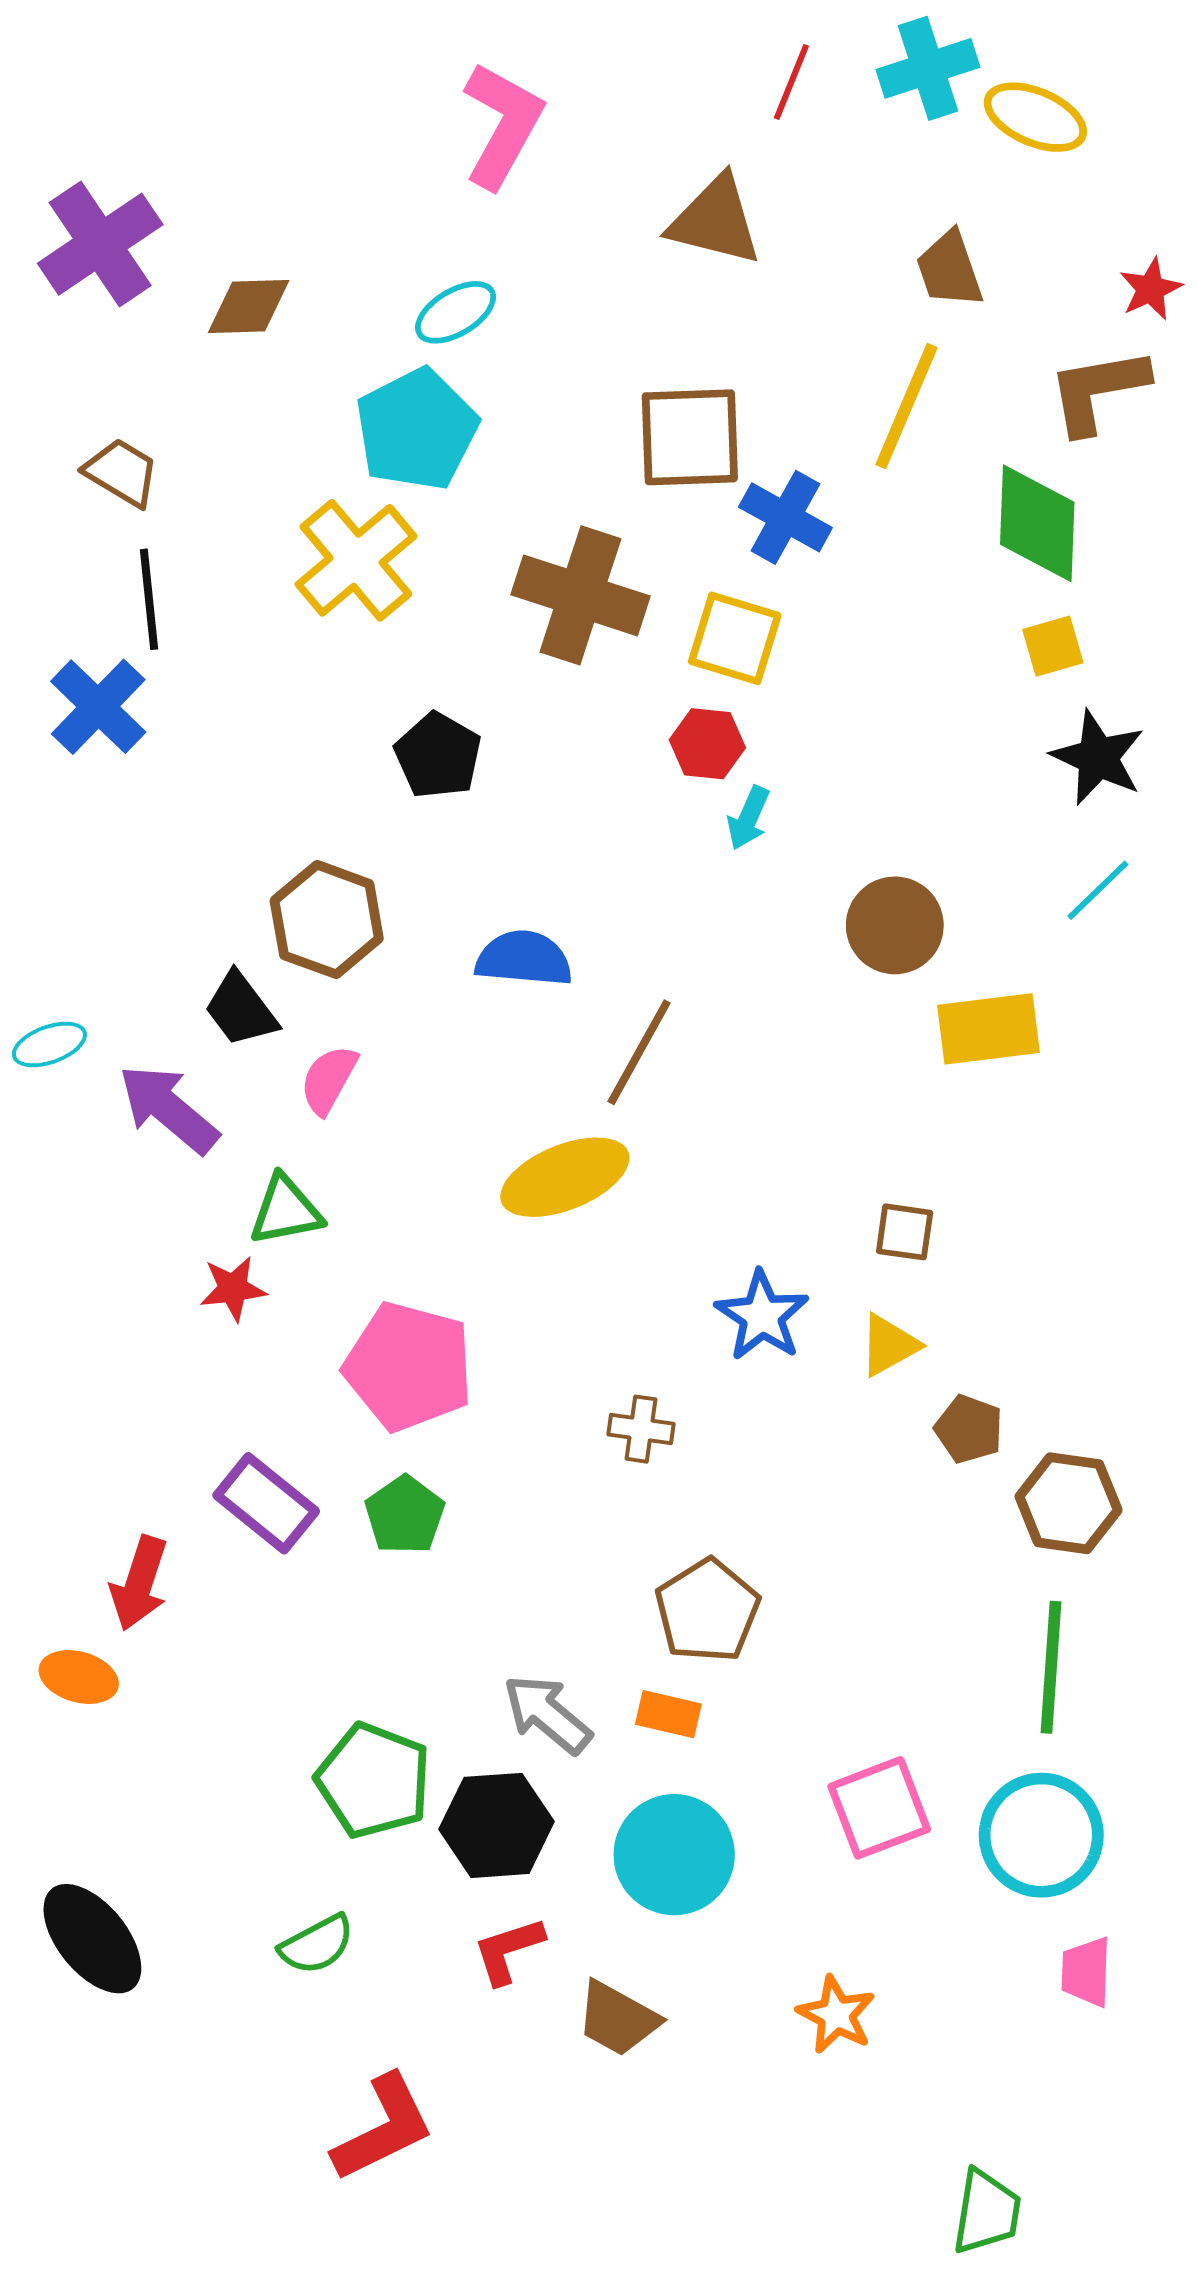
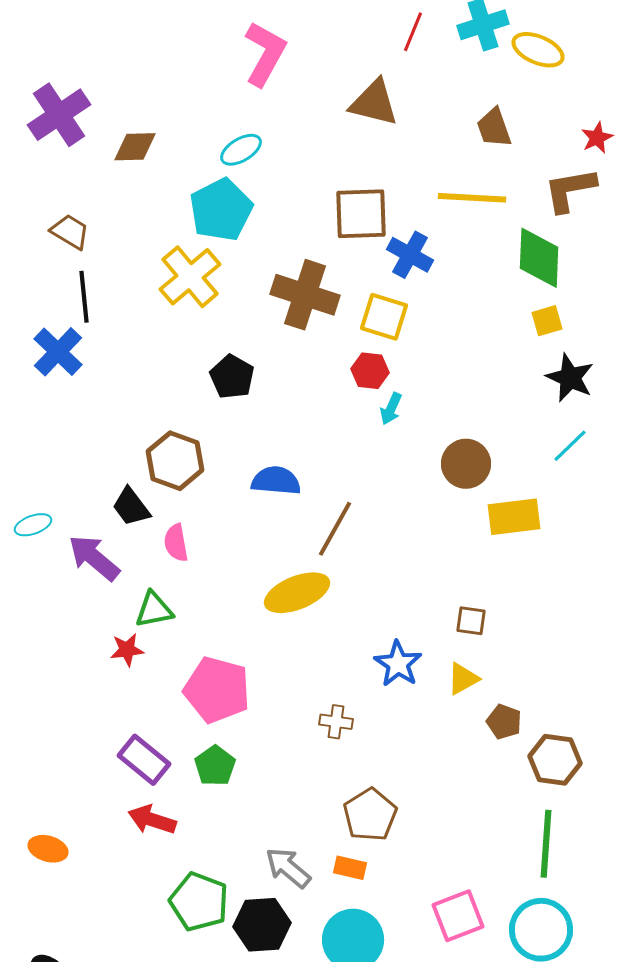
yellow line: (907, 406) -> (472, 198), turned 70
pink semicircle: (329, 1080) -> (176, 543), turned -39
red arrow: (139, 1583) -> (152, 820), moved, turned 90

